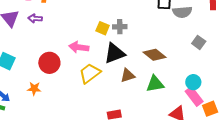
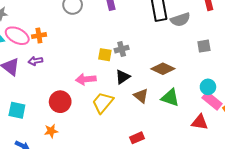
gray square: (199, 42) -> (204, 46), turned -32
black triangle: (114, 53) -> (123, 77), size x0.7
brown triangle: (128, 76) -> (141, 96), turned -49
green triangle: (155, 84) -> (170, 98), turned 42

